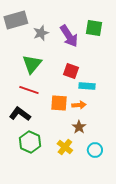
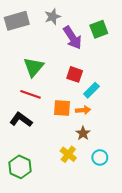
green square: (94, 28) -> (99, 29), turned -30
gray star: (41, 33) -> (53, 17), moved
cyan rectangle: (87, 86) -> (91, 90), turned -49
green hexagon: (30, 142) -> (20, 167), moved

